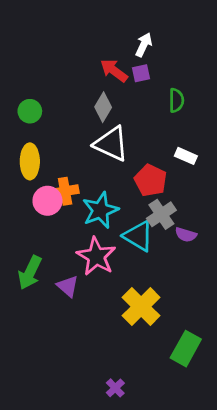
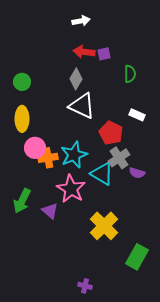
white arrow: (144, 45) -> (81, 21), moved, turned 54
red arrow: (114, 71) -> (84, 52), turned -30
orange cross: (65, 191) -> (48, 158), moved
purple cross: (115, 388) -> (85, 286), turned -32

